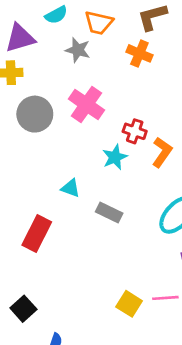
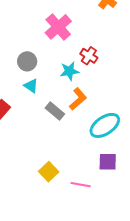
gray circle: (35, 114) -> (27, 61), moved, size x0.7
orange L-shape: (162, 152) -> (78, 99), moved
yellow square: (129, 304) -> (49, 172), moved

